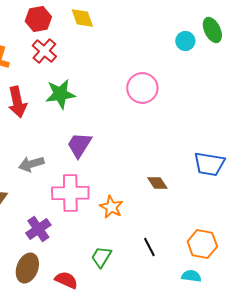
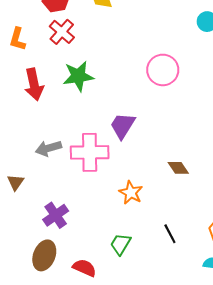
purple trapezoid: (79, 145) -> (123, 126), moved
pink cross: (70, 193) -> (90, 152), moved

